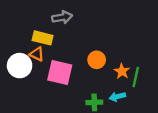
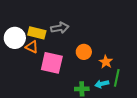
gray arrow: (62, 17) -> (60, 28), moved
white circle: (20, 66) -> (15, 38), moved
green line: (136, 77) -> (117, 78), moved

